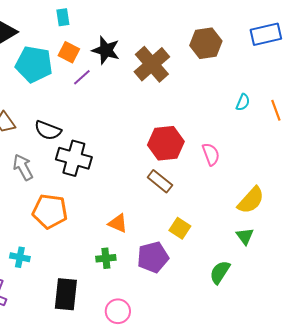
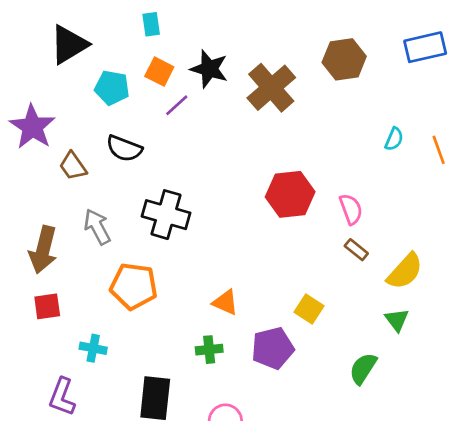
cyan pentagon: (34, 64) -> (112, 88), size x0.7
black semicircle: (48, 130) -> (124, 148), moved
brown rectangle: (160, 181) -> (356, 250), moved, size x0.7

